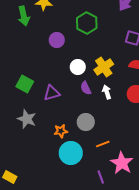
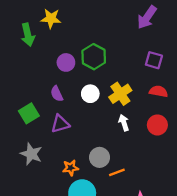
green hexagon: (87, 23) -> (94, 57), moved
green square: (25, 84) -> (29, 113), turned 30
purple semicircle: (86, 88) -> (57, 94), moved
orange line: (103, 144) -> (117, 172), moved

